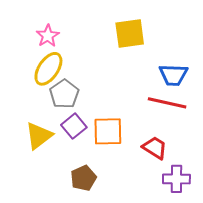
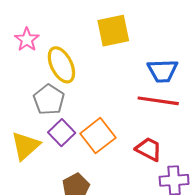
yellow ellipse: (48, 69) -> (61, 65), moved, turned -56
orange square: (108, 131) -> (98, 136), turned -32

